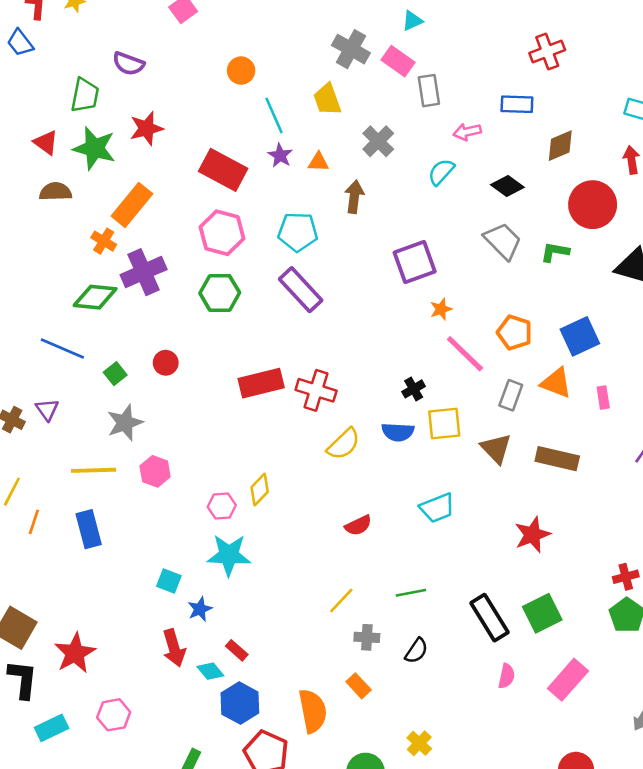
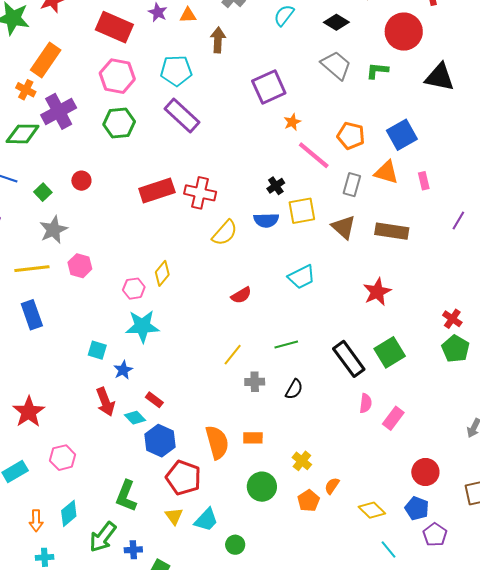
red cross: (626, 577) -> (452, 319), turned -36
pink rectangle: (568, 680) -> (393, 418), moved, size x0.7
orange rectangle: (359, 686) -> (253, 438), moved, turned -42

